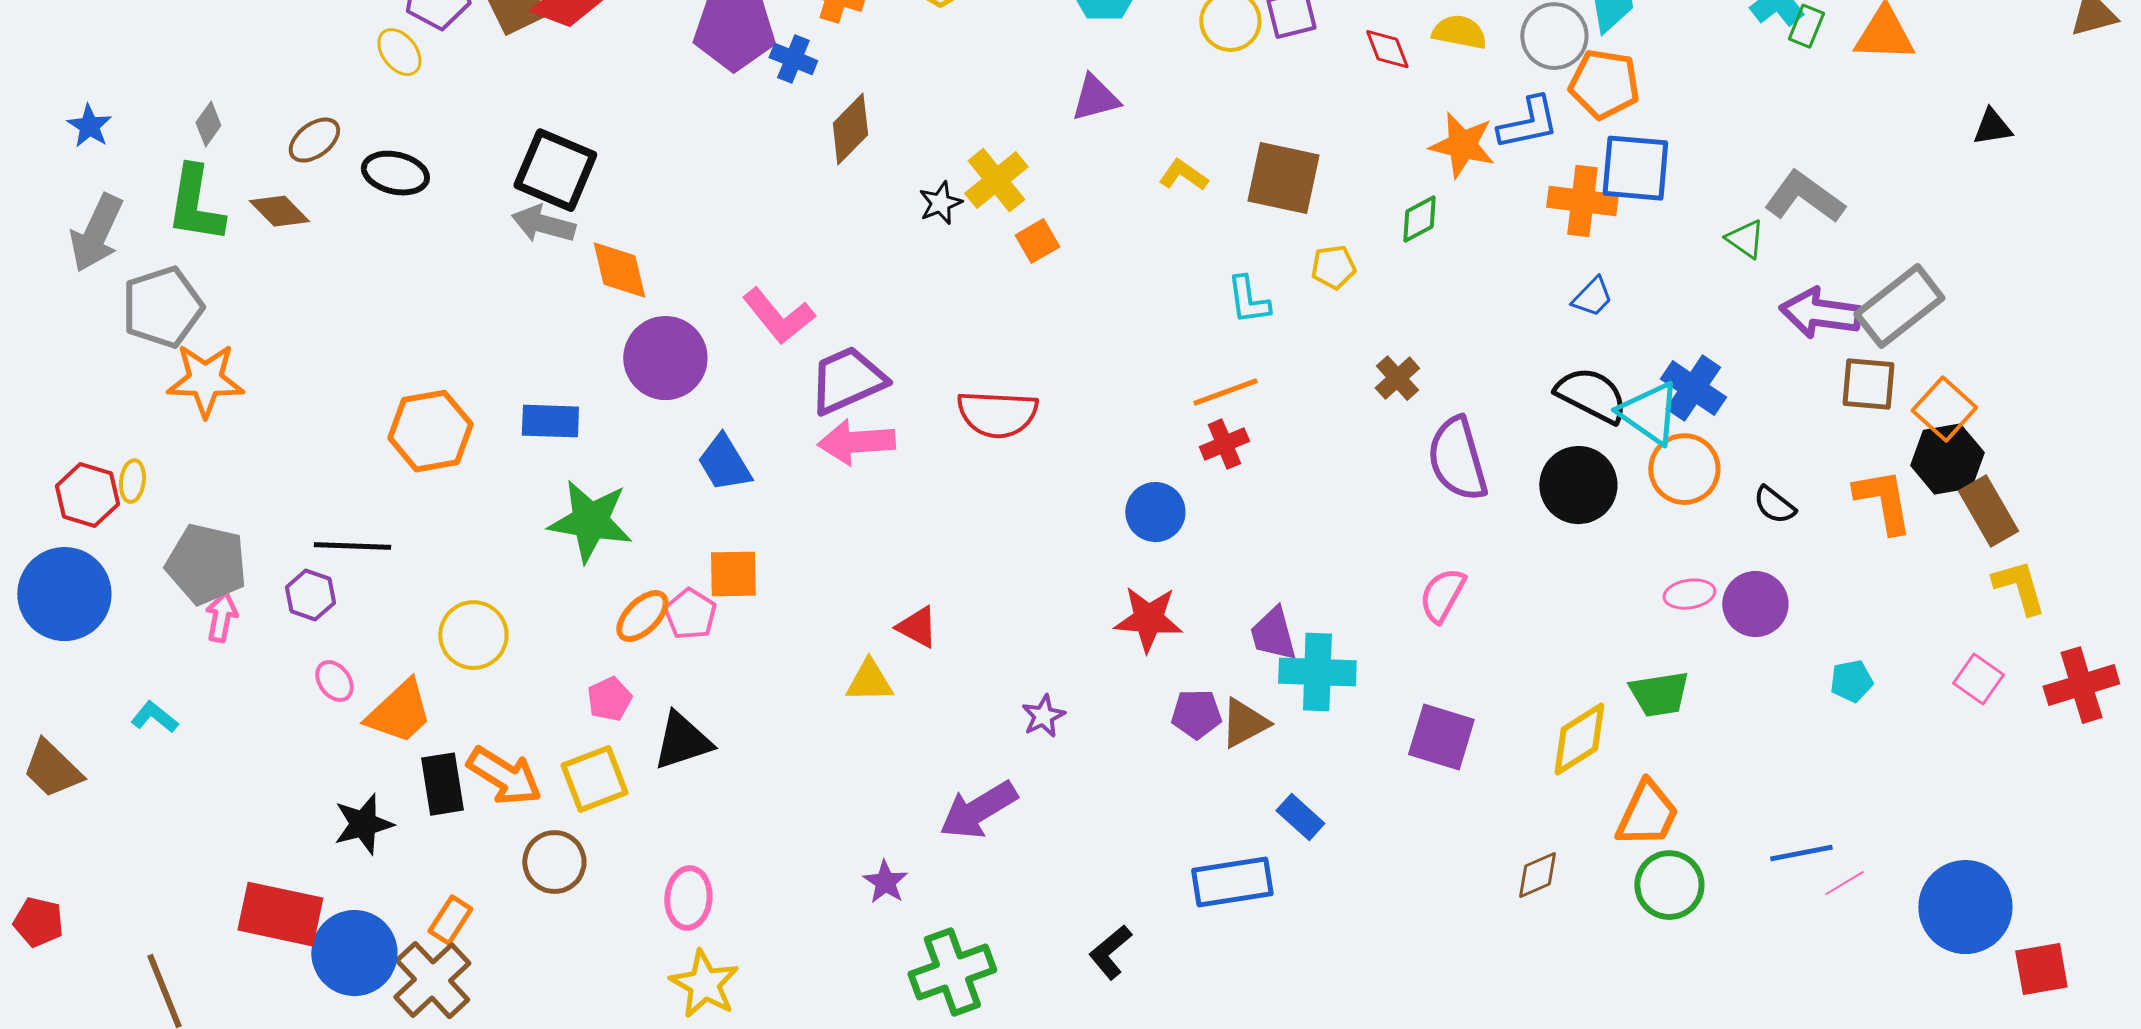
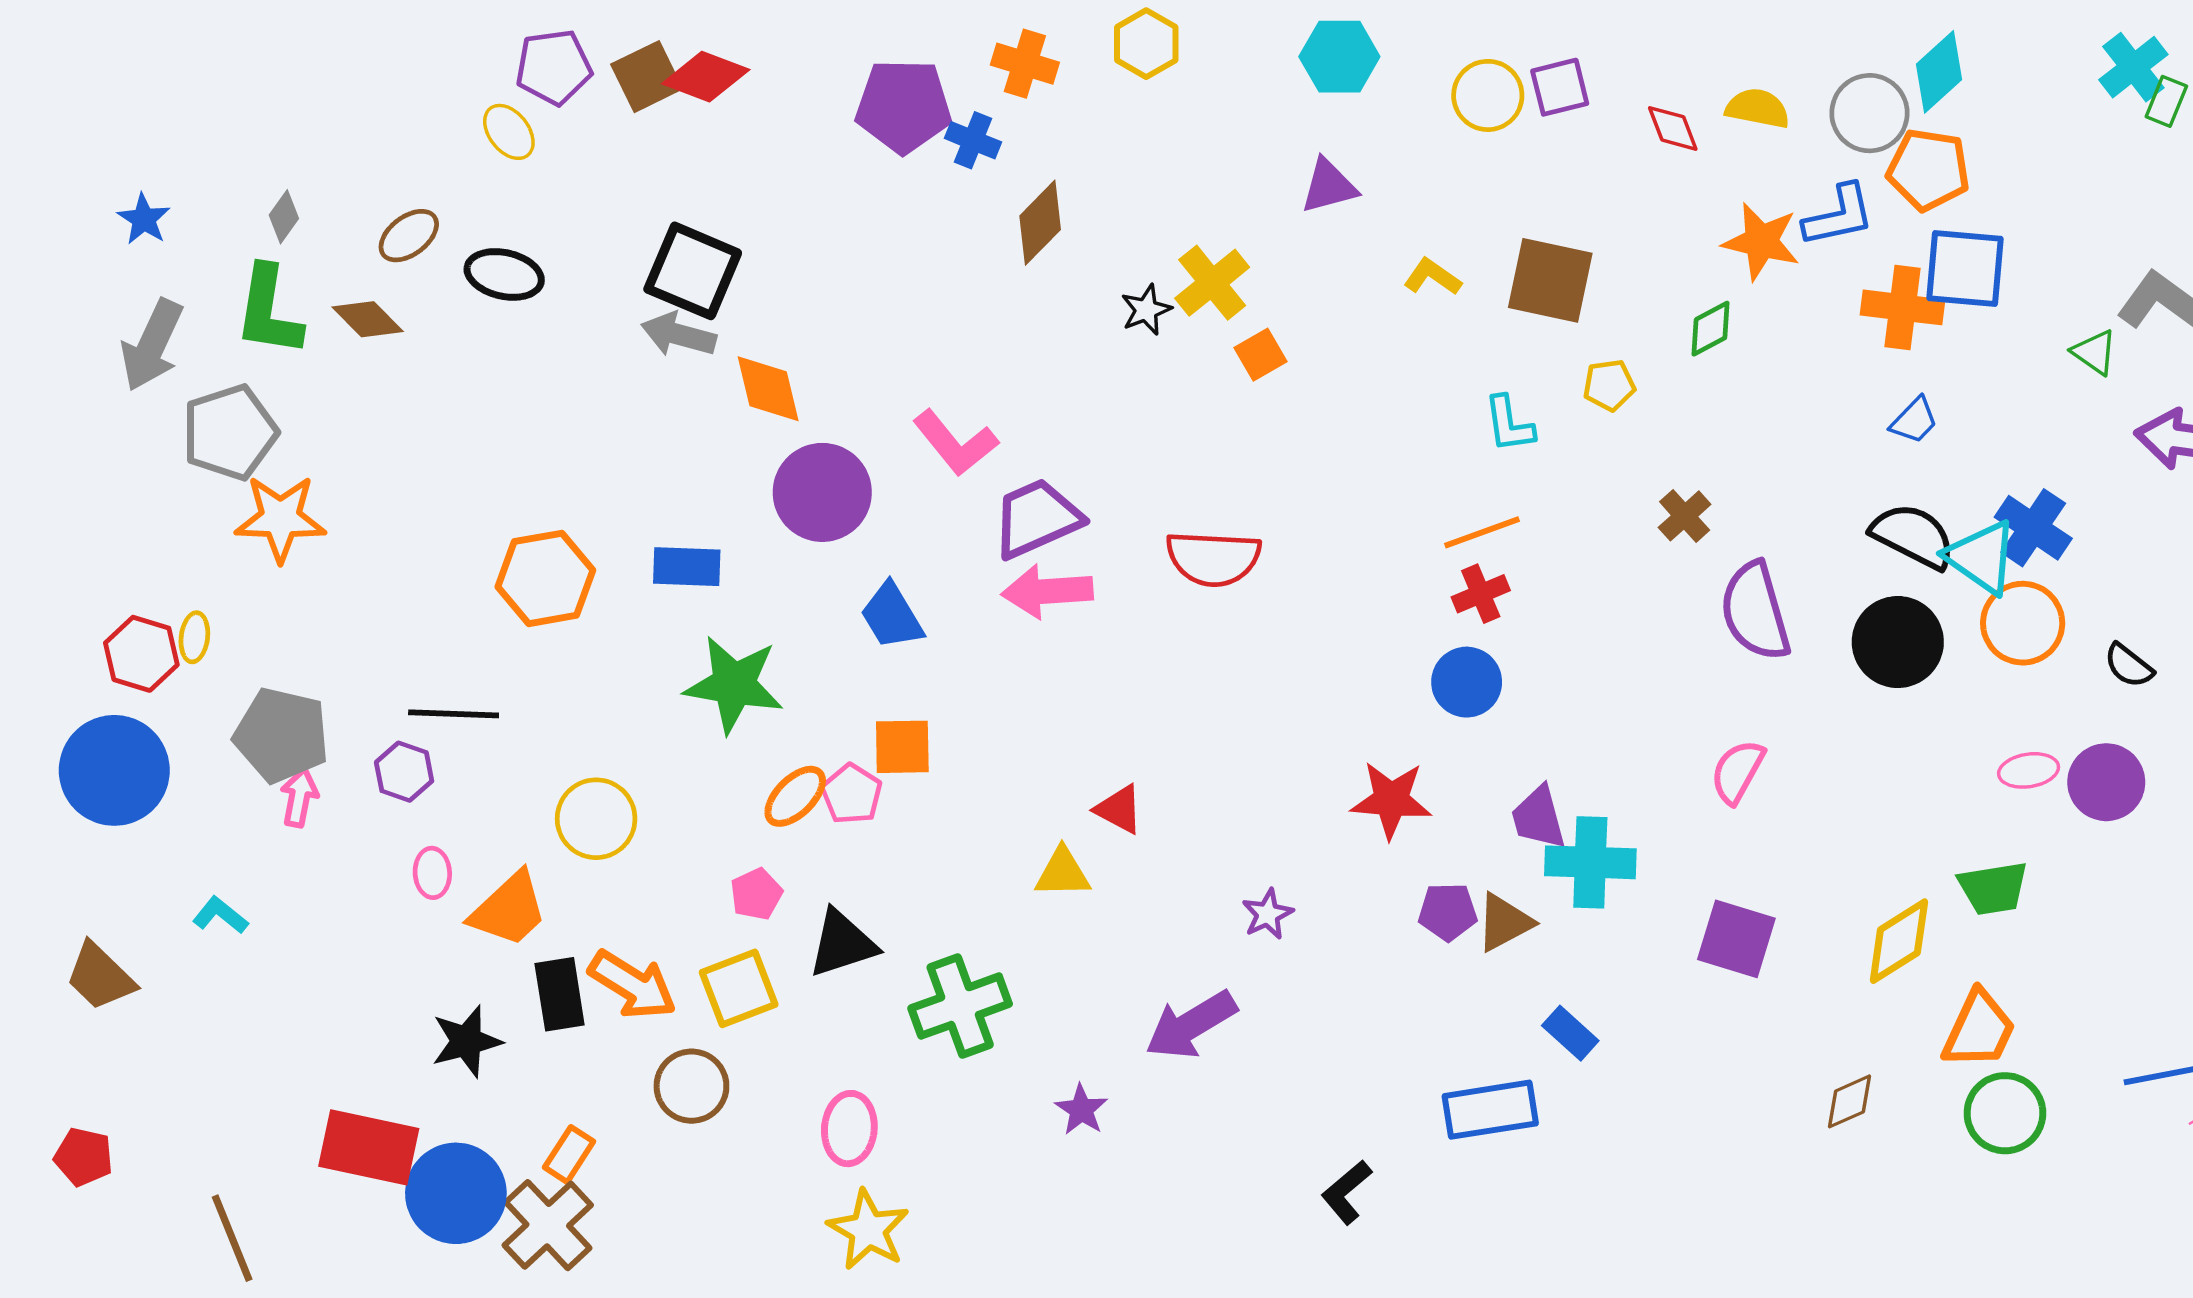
blue circle: (1155, 512) -> (1467, 682), moved
pink ellipse: (334, 681) -> (432, 873), turned 33
green cross: (952, 972) -> (960, 1006), moved

